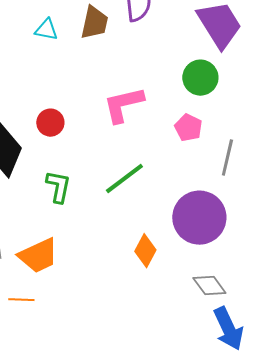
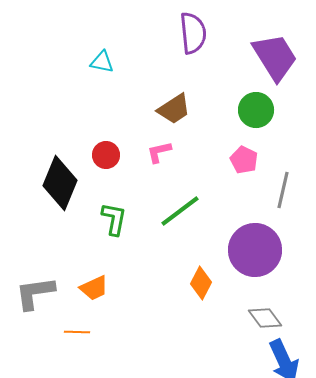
brown trapezoid: (94, 23) -> (174, 109), moved, turned 45
pink L-shape: (123, 105) -> (159, 152), moved, size x0.6
orange trapezoid: (38, 256) -> (94, 288), size x0.7

